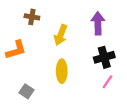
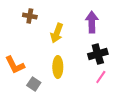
orange L-shape: (16, 50) -> (15, 65), moved, turned 80
gray square: (27, 91) -> (34, 84), moved

